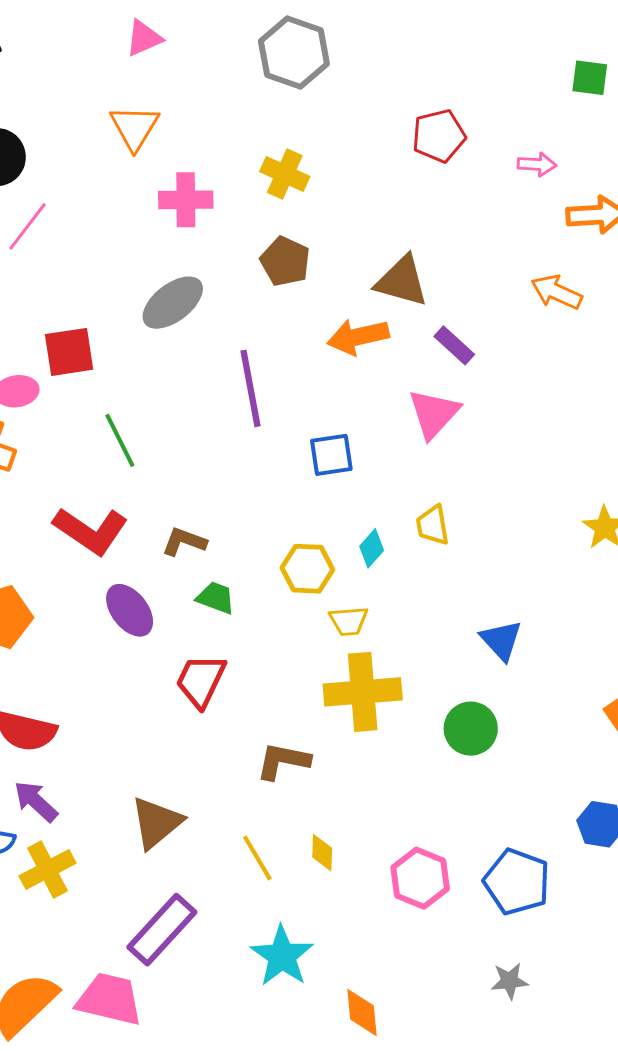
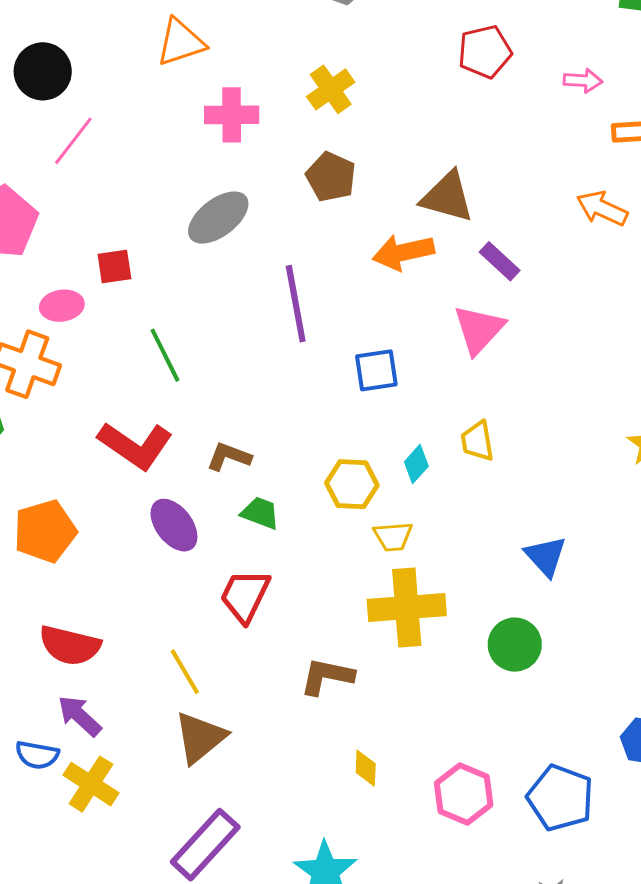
orange triangle: (134, 127) -> (181, 42), turned 40
yellow cross: (285, 174) -> (331, 89), turned 30
red square: (69, 352) -> (114, 267), size x0.7
yellow line: (257, 858) -> (185, 672), moved
yellow cross: (47, 870) -> (91, 784), turned -30

